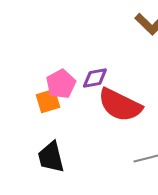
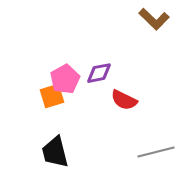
red semicircle: (120, 105) -> (124, 100), size x0.6

